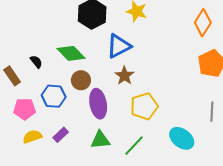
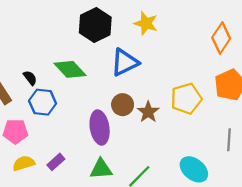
brown star: (124, 76) -> (148, 112), moved
brown circle: (81, 80) -> (123, 105), moved
blue hexagon: (54, 96) -> (43, 102), moved
yellow pentagon: (144, 106) -> (186, 99), moved

